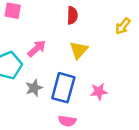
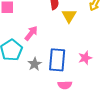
yellow triangle: (79, 50) -> (69, 16), moved

